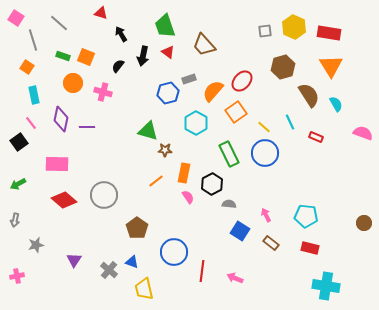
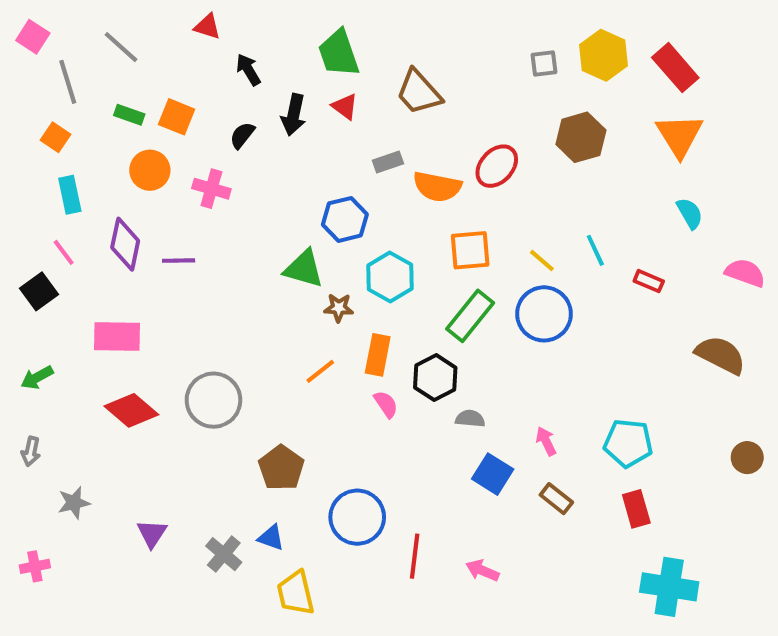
red rectangle: (329, 33) -> (675, 68), turned 40
orange semicircle: (213, 91) -> (437, 187), turned -120
blue hexagon: (168, 93) -> (345, 219), moved
brown semicircle: (309, 95) -> (721, 355), moved, turned -30
orange square: (236, 112) -> (470, 250), moved, turned 30
cyan hexagon: (196, 123) -> (390, 277), moved
green rectangle: (229, 154) -> (470, 316), turned 65
red rectangle: (310, 248) -> (636, 509), turned 60

